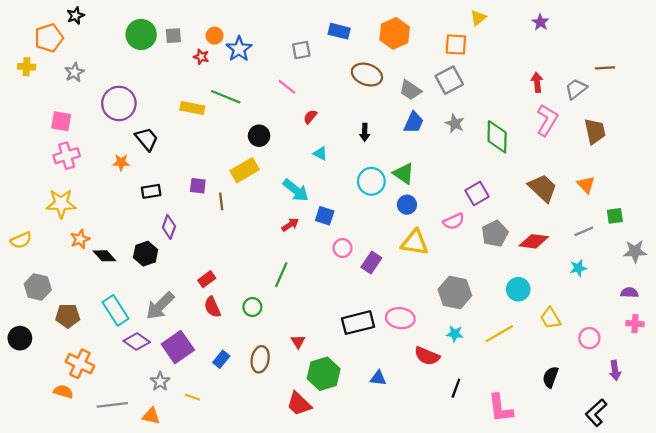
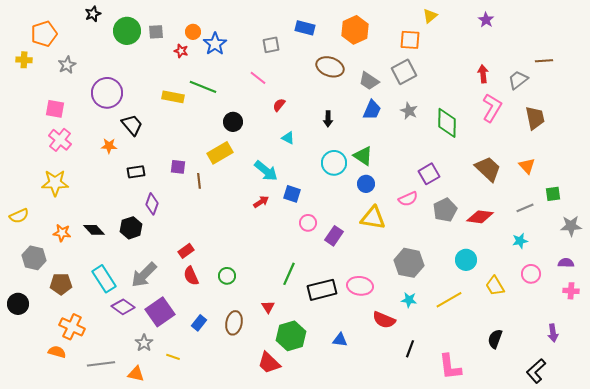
black star: (76, 16) -> (93, 14), moved
pink cross: (67, 156) -> (60, 140), turned -35
orange star: (80, 239) -> (62, 233), moved, turned 30
green line: (281, 275) -> (289, 274), moved
pink circle: (589, 338) -> (531, 274), moved

